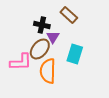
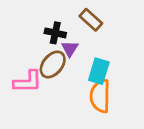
orange semicircle: (48, 71) -> (100, 96), moved

